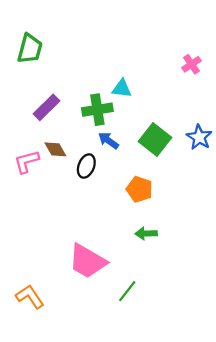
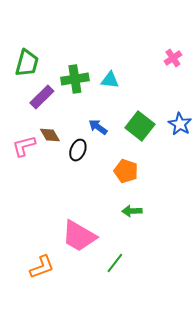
green trapezoid: (30, 49) -> (27, 63), moved
green cross: (97, 110) -> (75, 79), moved
orange L-shape: (30, 297) -> (42, 267), moved, turned 104

